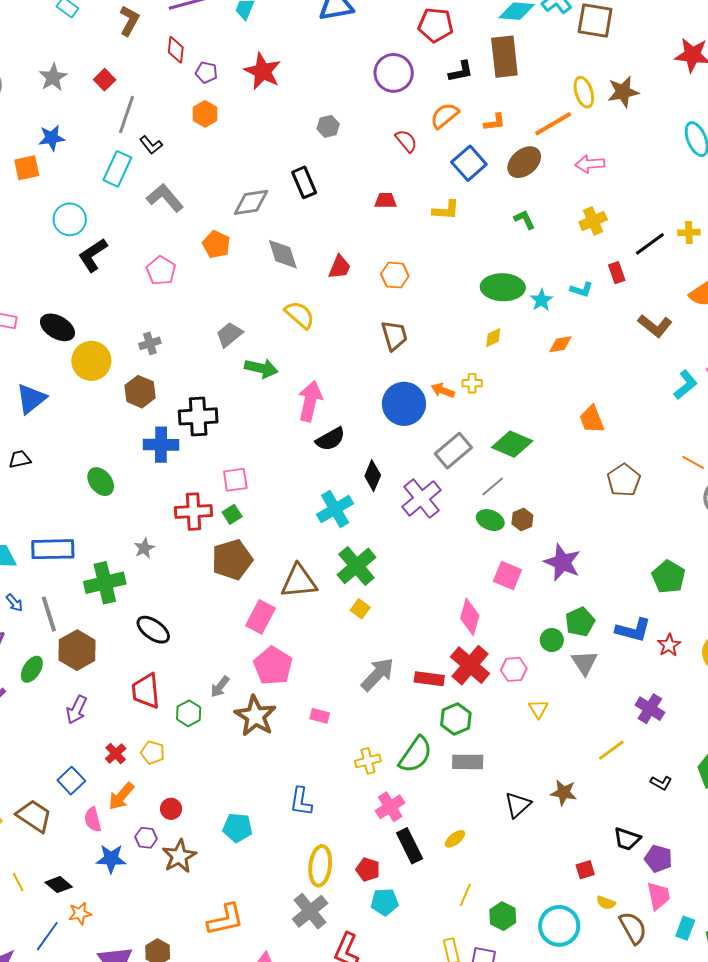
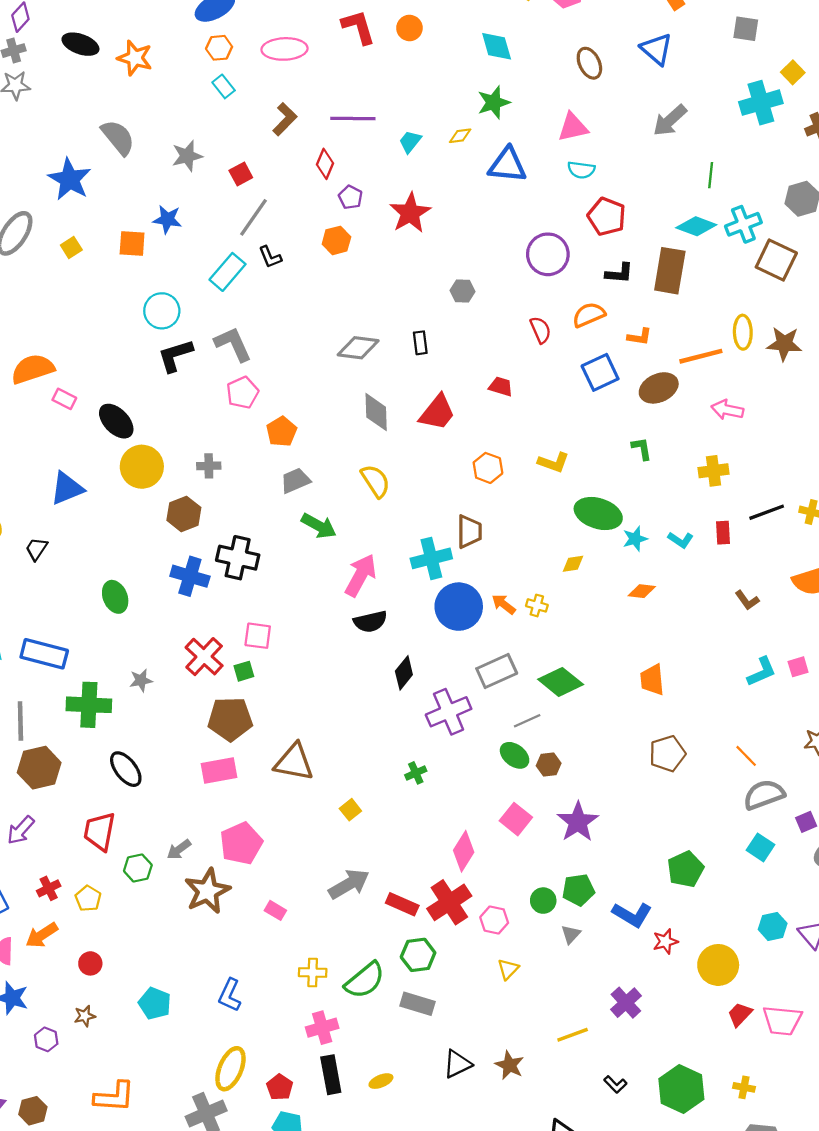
black rectangle: (304, 182) -> (420, 343), size x0.7
gray L-shape: (165, 198) -> (233, 344), moved
yellow L-shape: (446, 210) -> (553, 462), moved
orange pentagon: (216, 244) -> (281, 432), moved
red trapezoid: (340, 267) -> (437, 412), moved, size x1.4
brown L-shape: (655, 326) -> (747, 600), size x0.7
black trapezoid: (20, 459) -> (36, 549), turned -60
cyan cross: (335, 509) -> (431, 558), moved
red cross: (194, 512) -> (204, 657), turned 30
green cross: (356, 566) -> (416, 773), moved, size x0.5
pink rectangle: (260, 617) -> (219, 771), moved, turned 36
gray triangle: (584, 663) -> (571, 934), size x0.7
purple hexagon: (146, 838) -> (46, 1039), moved
brown star: (179, 856) -> (85, 1016), size x0.6

